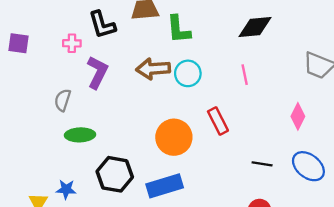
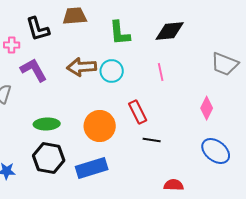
green L-shape: (179, 29) -> (120, 33), moved
purple L-shape: (97, 72) -> (34, 70), turned -56
green ellipse: (80, 135) -> (47, 124), moved
black line: (262, 164) -> (152, 140), moved

